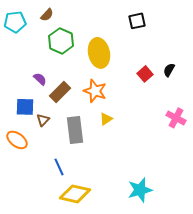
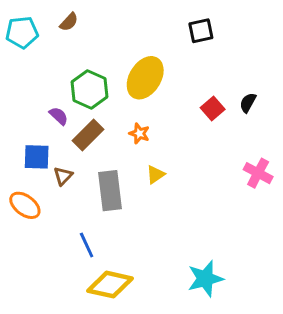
green hexagon: (61, 41) -> (89, 89), moved
yellow ellipse: (99, 53) -> (145, 78), turned 44
orange star: (95, 91) -> (139, 133), size x0.6

